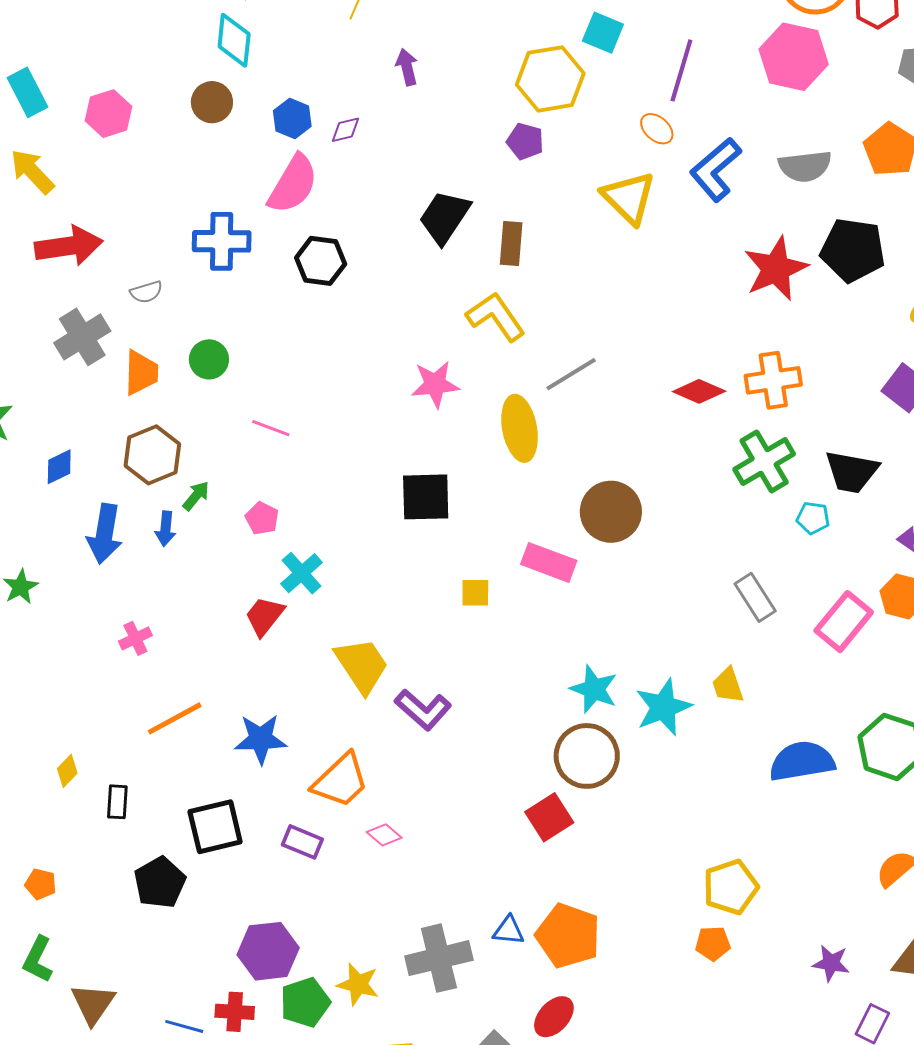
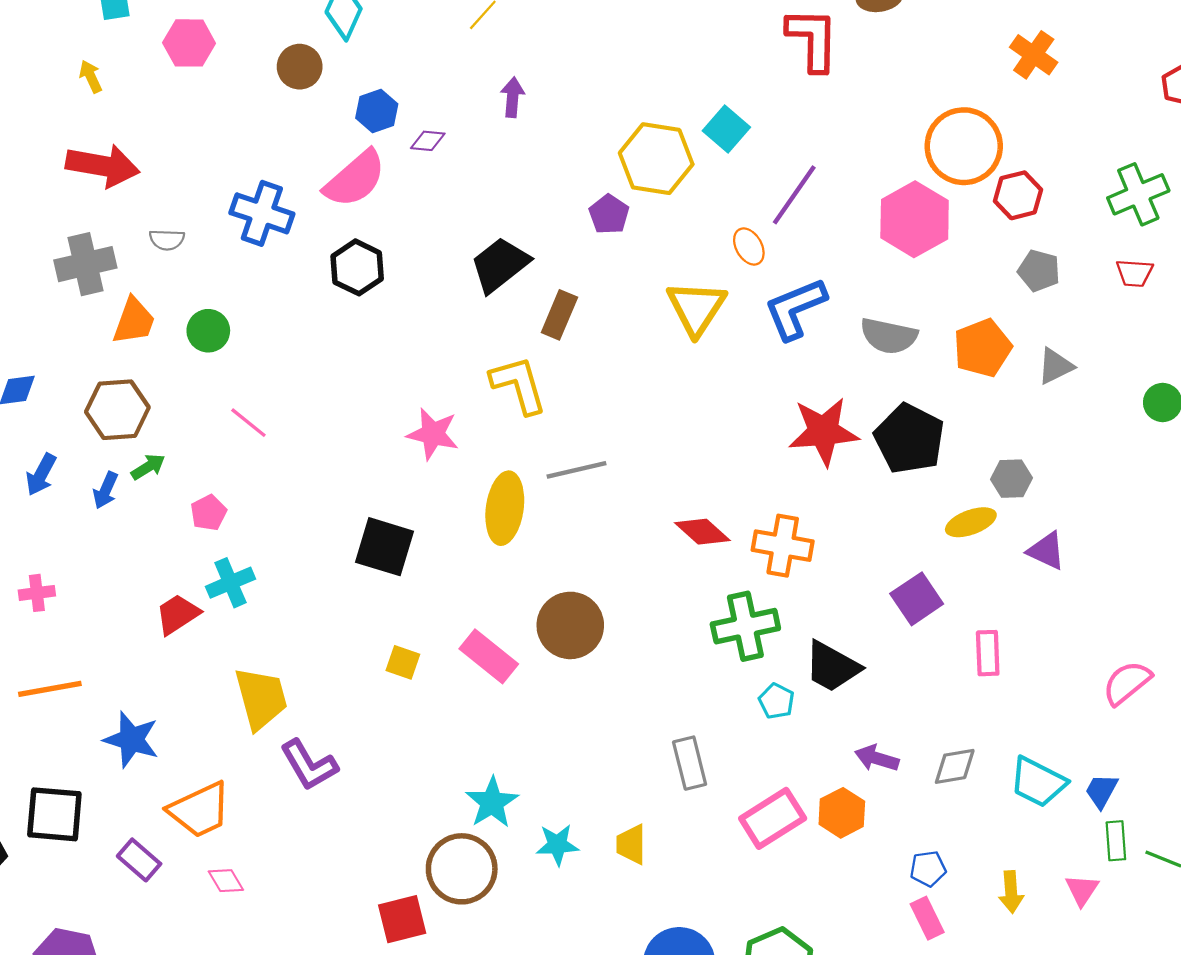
yellow arrow: (32, 172) -> (91, 76), size x0.6
blue arrow: (105, 534) -> (41, 475), size x0.7
cyan star: (663, 707) -> (557, 845), size x0.7

